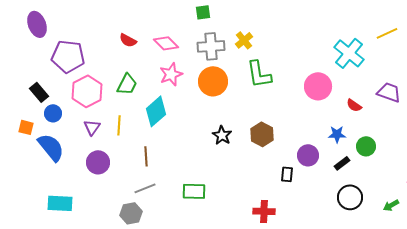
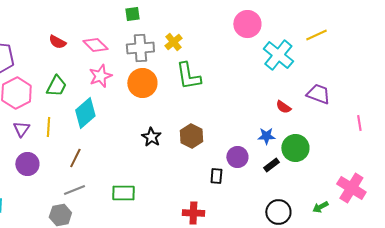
pink circle: (318, 86) -> (247, 24), moved
green circle: (366, 146) -> (295, 148), size x1.4
brown line: (146, 156) -> (75, 158), turned 30
black circle: (350, 197) -> (278, 212), moved

